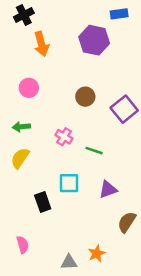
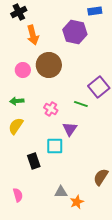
brown circle: (85, 97) -> (49, 65), moved, size x1.6
green line: (94, 151) -> (81, 104), moved
purple triangle: (108, 189) -> (70, 129), moved, turned -35
gray triangle: (69, 262) -> (61, 192), moved

